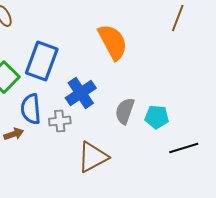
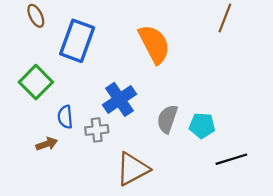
blue rectangle: (42, 61) -> (77, 41), moved
blue semicircle: (31, 109) -> (65, 117), size x0.7

